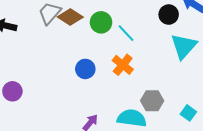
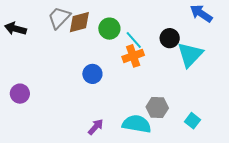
black circle: (169, 15) -> (170, 38), moved
brown diamond: (70, 17) -> (79, 22), turned -50
orange cross: (123, 65) -> (133, 56), moved, turned 30

